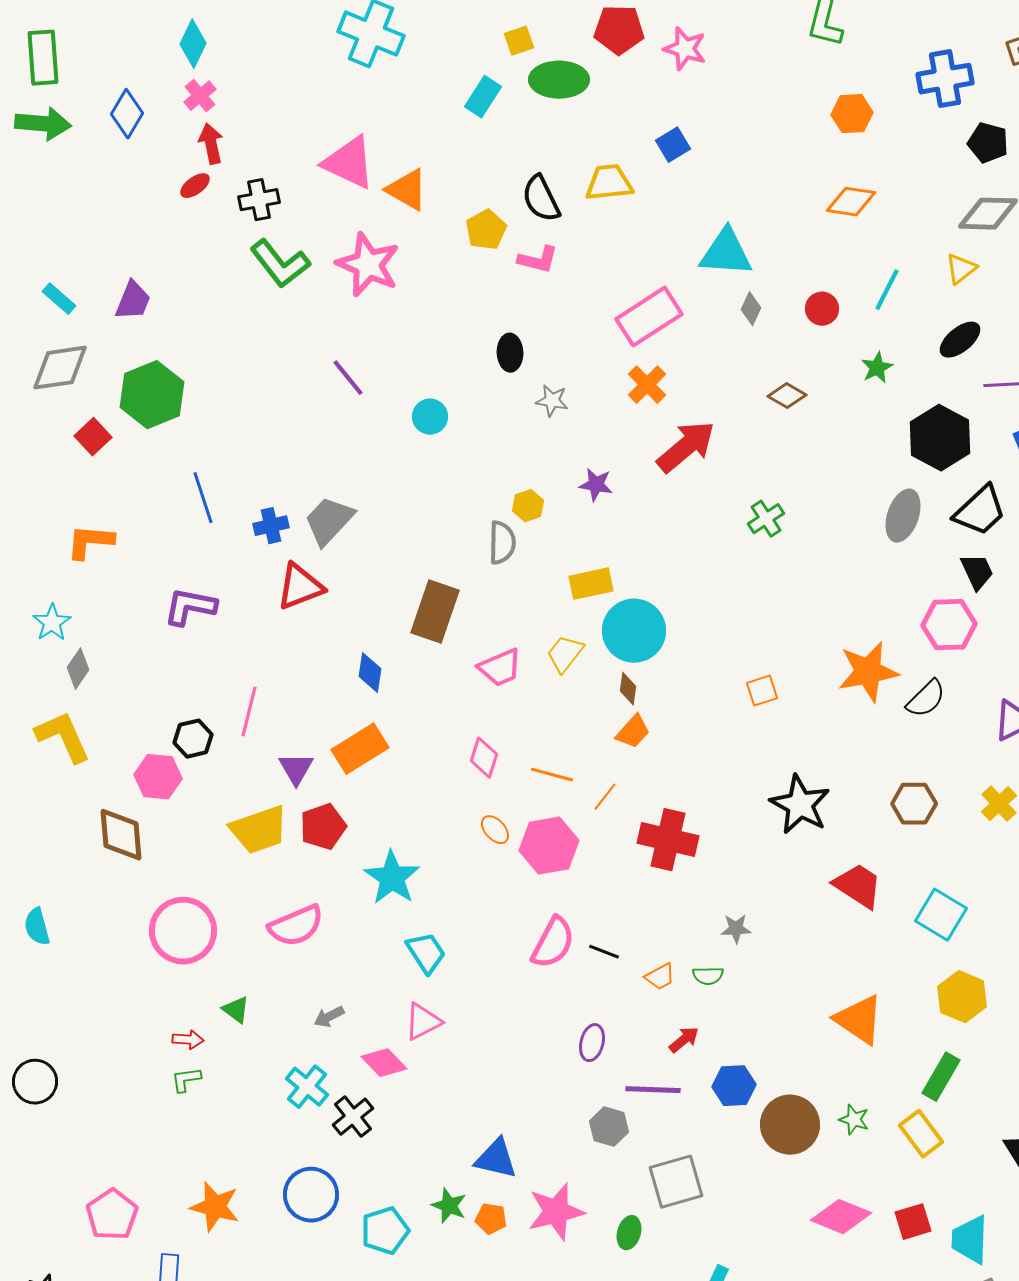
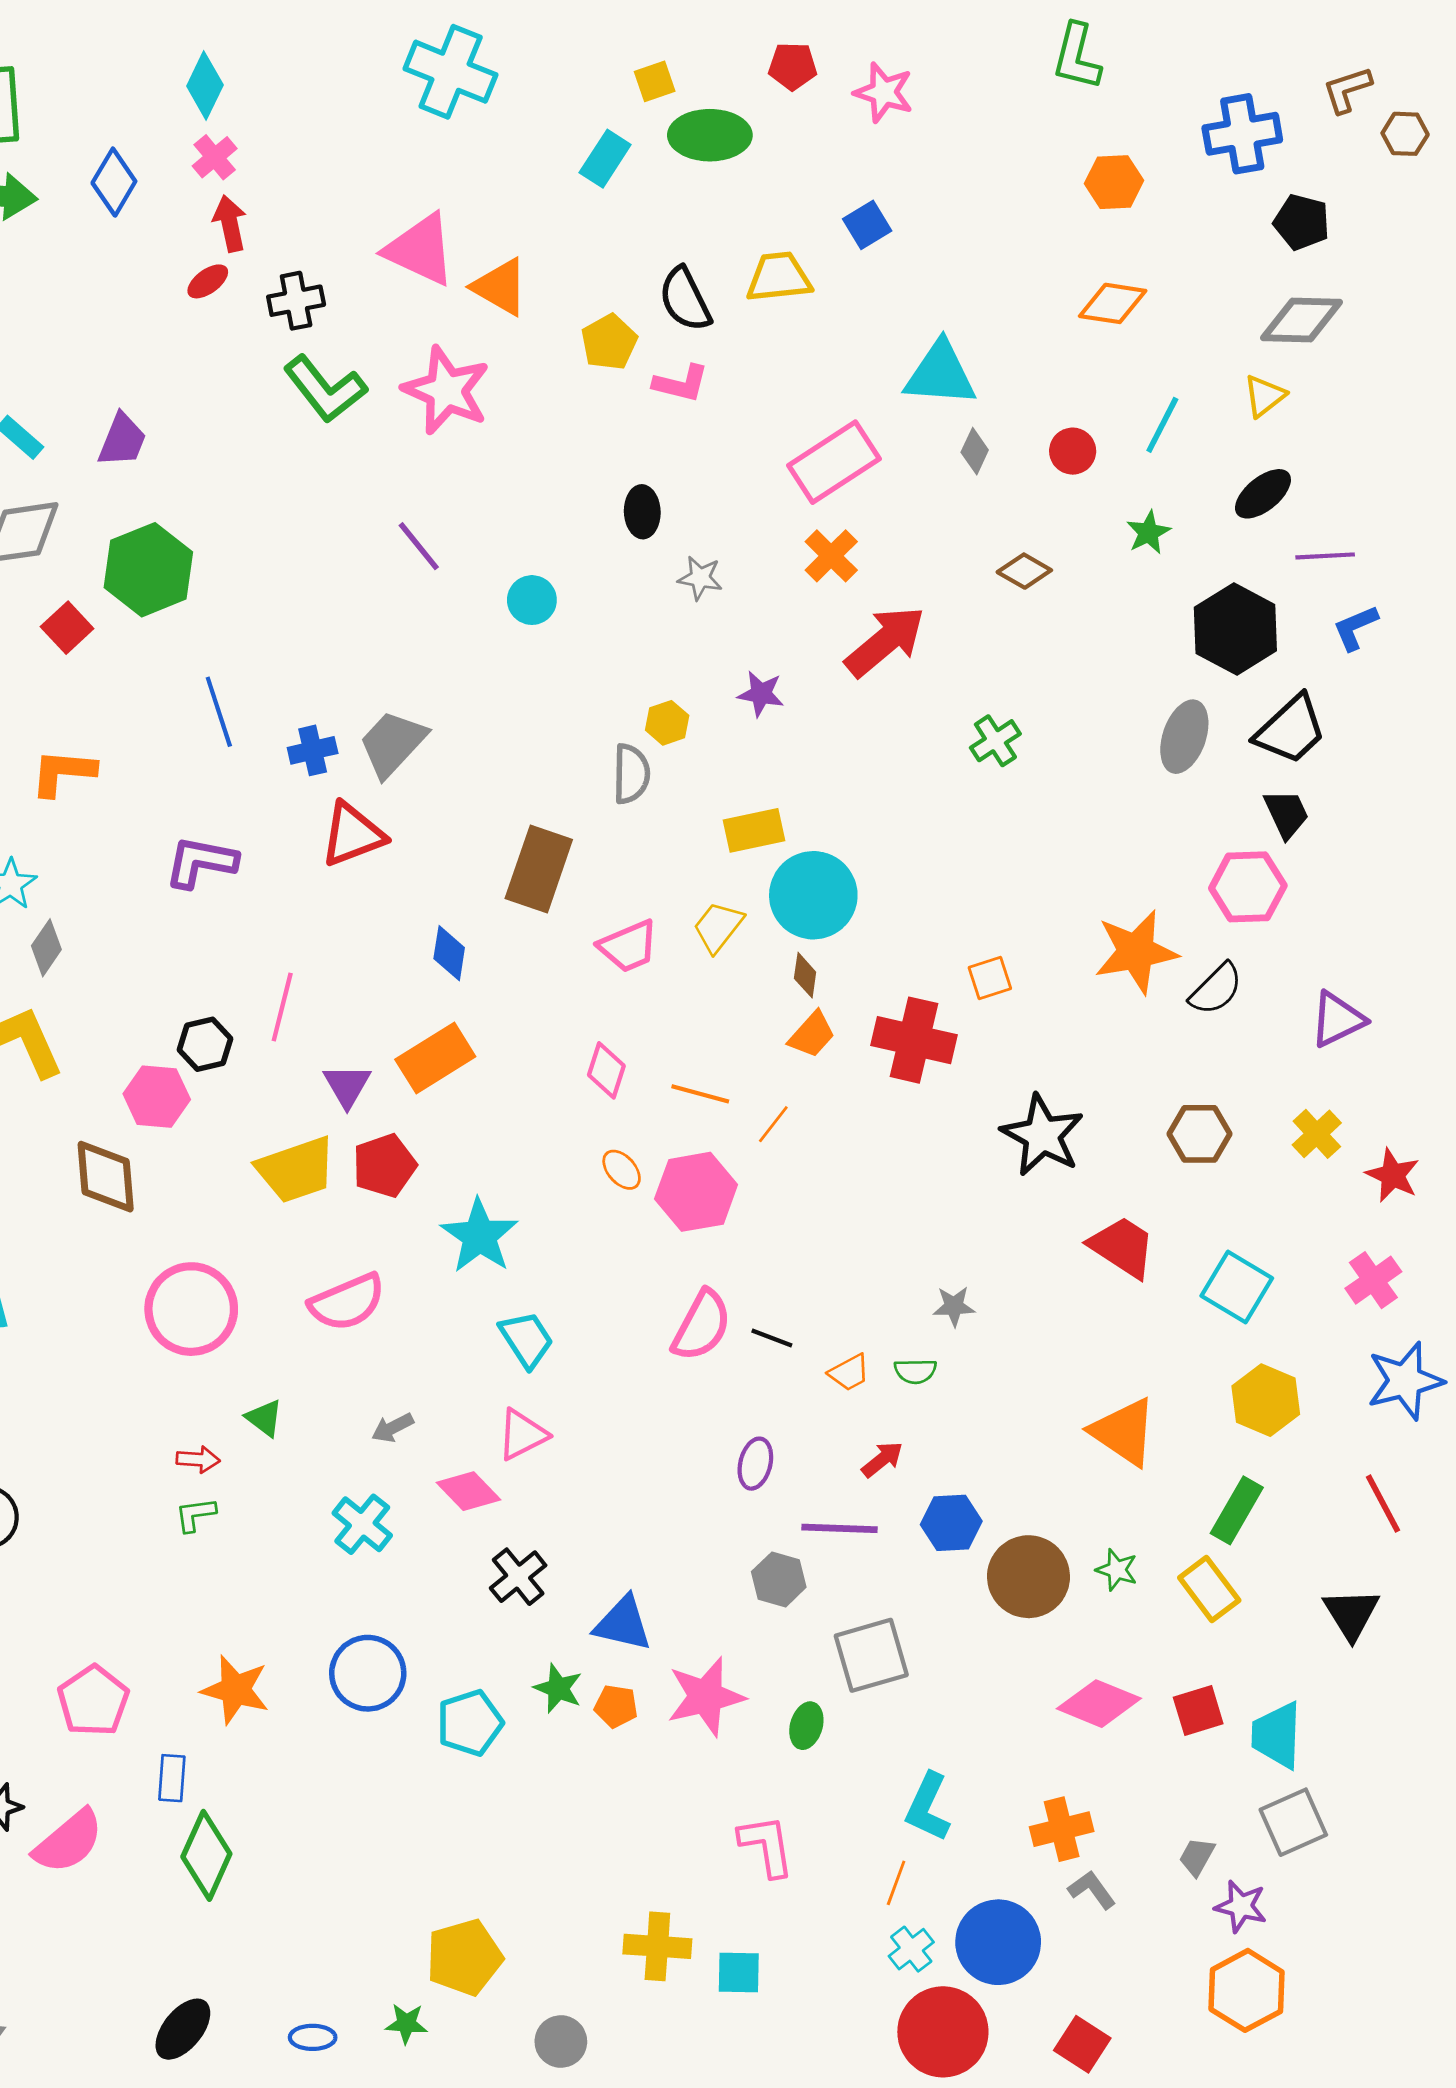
red pentagon: (619, 30) -> (793, 66), size x0.7
red cross: (668, 840) -> (914, 1040), moved
black cross: (353, 1117) -> (518, 1577), moved

